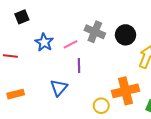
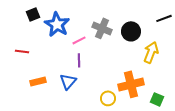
blue star: (44, 42) -> (57, 24), moved, size x1.4
purple line: (79, 66) -> (79, 60), moved
orange rectangle: (16, 94) -> (38, 81), moved

